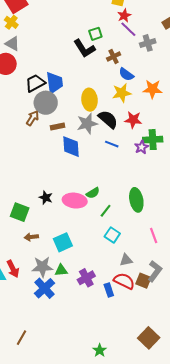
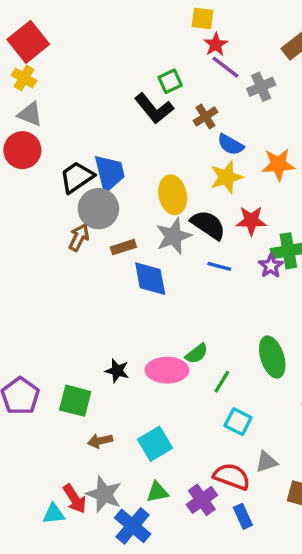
gray star: (42, 267) -> (104, 494), moved, turned 30
red semicircle: (124, 281) -> (232, 476), moved

